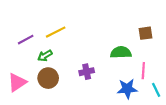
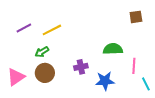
brown square: (145, 33) -> (136, 17), moved
purple line: (26, 40) -> (24, 28), moved
blue star: (127, 89) -> (105, 81), moved

